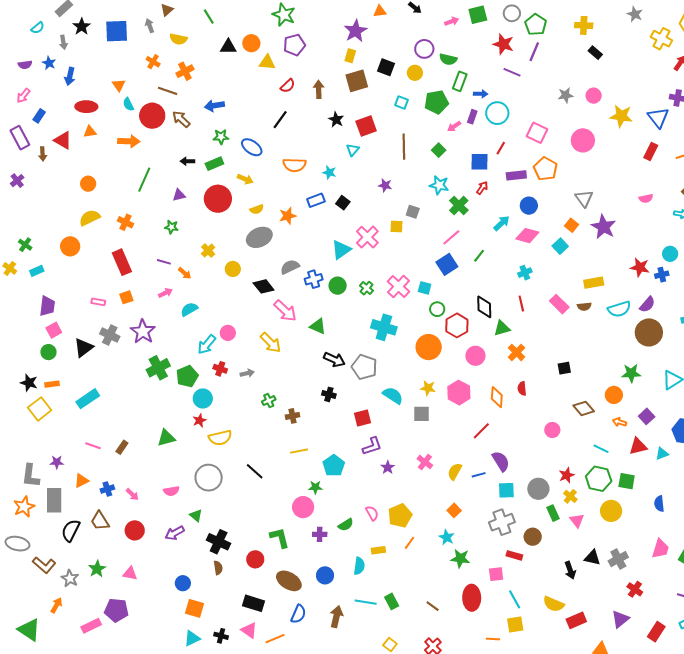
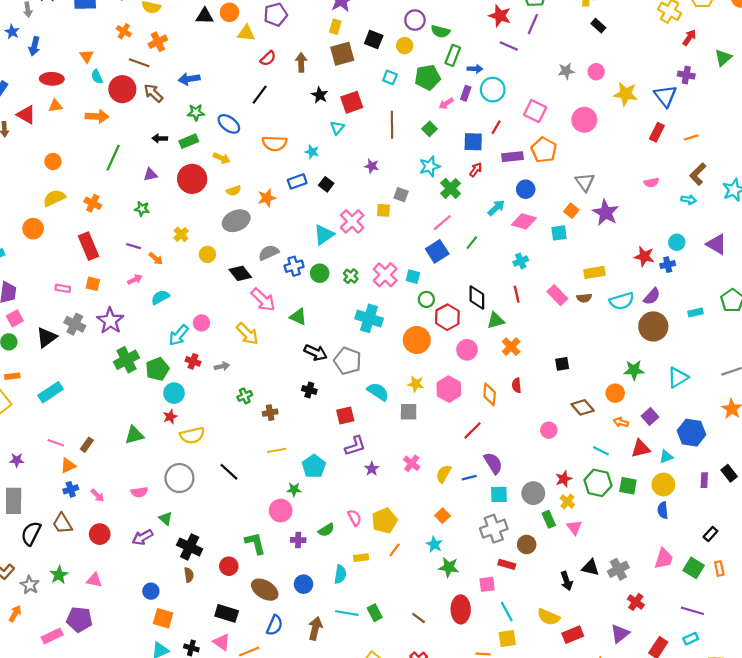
cyan star: (439, 185) -> (430, 166), turned -30
cyan square: (560, 246) -> (559, 233), turned 35
orange square: (126, 297) -> (93, 284), turned 32
orange triangle: (81, 481) -> (68, 466), moved
yellow circle: (611, 511) -> (663, 485), moved

